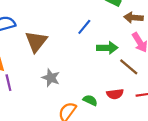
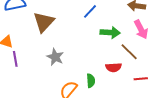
red semicircle: (115, 94) -> (114, 67), moved
green semicircle: (90, 100) -> (91, 81), turned 56

